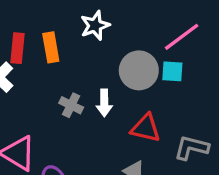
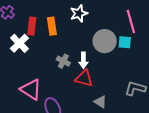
pink line: (182, 37) -> (131, 22), turned -70
red triangle: (146, 128) -> (84, 78), moved

